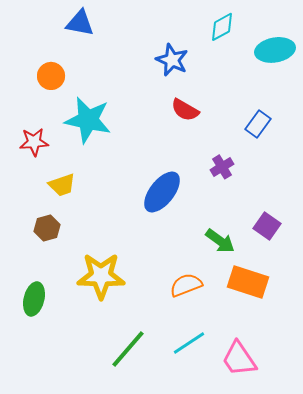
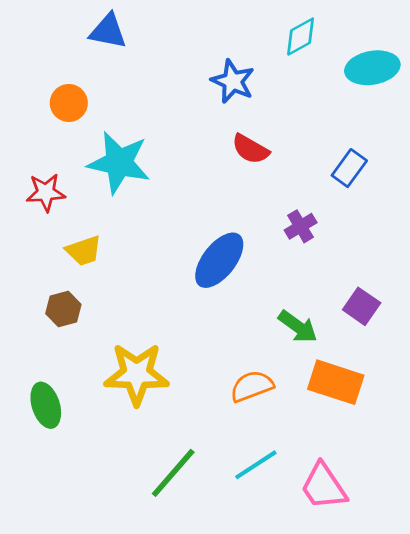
green ellipse: (34, 299) -> (46, 405), turned -32

